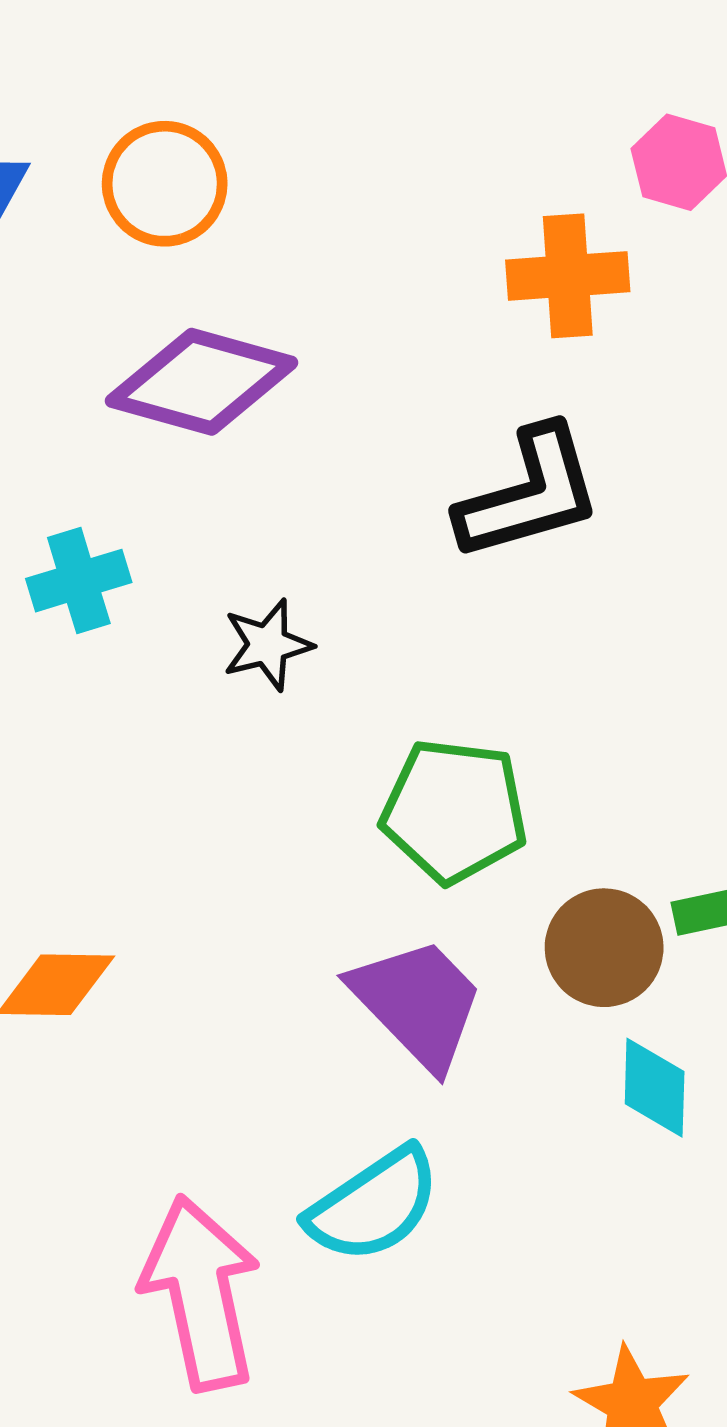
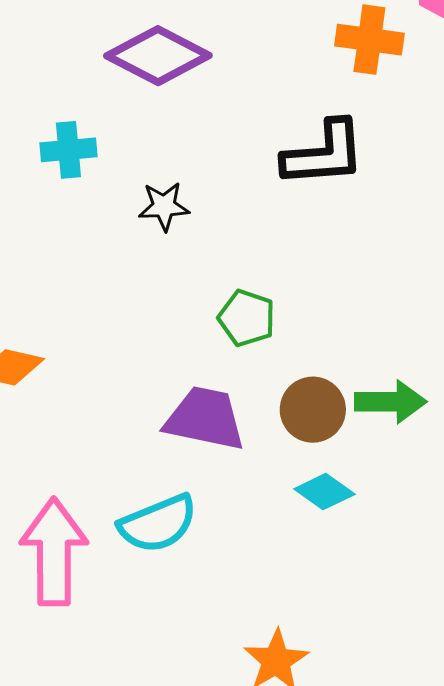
green pentagon: (454, 811) -> (247, 318), size x0.7
purple trapezoid: (418, 1003) -> (205, 418), turned -46
cyan diamond: (655, 1088) -> (324, 492), turned -68

